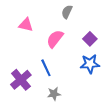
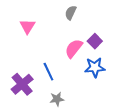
pink triangle: (26, 25) -> (27, 26), turned 49
pink semicircle: (55, 39) -> (74, 48), moved

